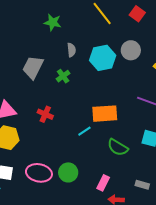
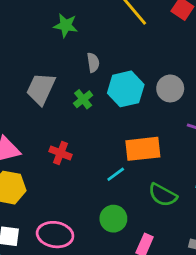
gray circle: (131, 50) -> (170, 88), moved
cyan hexagon: (103, 58) -> (126, 89), moved
green circle: (68, 172) -> (113, 219), moved

